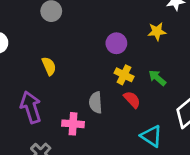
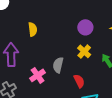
red semicircle: (132, 100) -> (79, 81), moved
pink cross: (73, 124) -> (38, 75), turned 35

